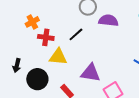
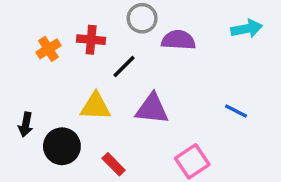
red cross: (46, 37) -> (91, 40), moved
purple triangle: (91, 73) -> (152, 109), moved

